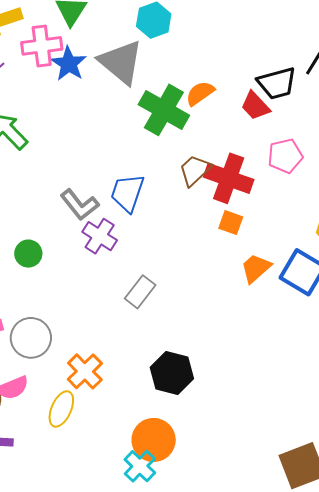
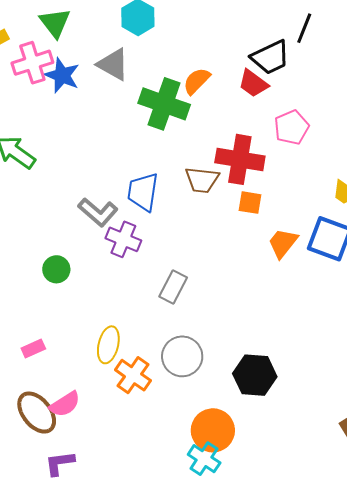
gray triangle: (121, 62) -> (113, 64), size x0.7
brown trapezoid: (195, 170) -> (202, 180), moved, turned -120
gray circle: (31, 338) -> (182, 356), moved
black hexagon: (172, 373) -> (255, 375), moved
yellow ellipse: (61, 409) -> (108, 345), moved

